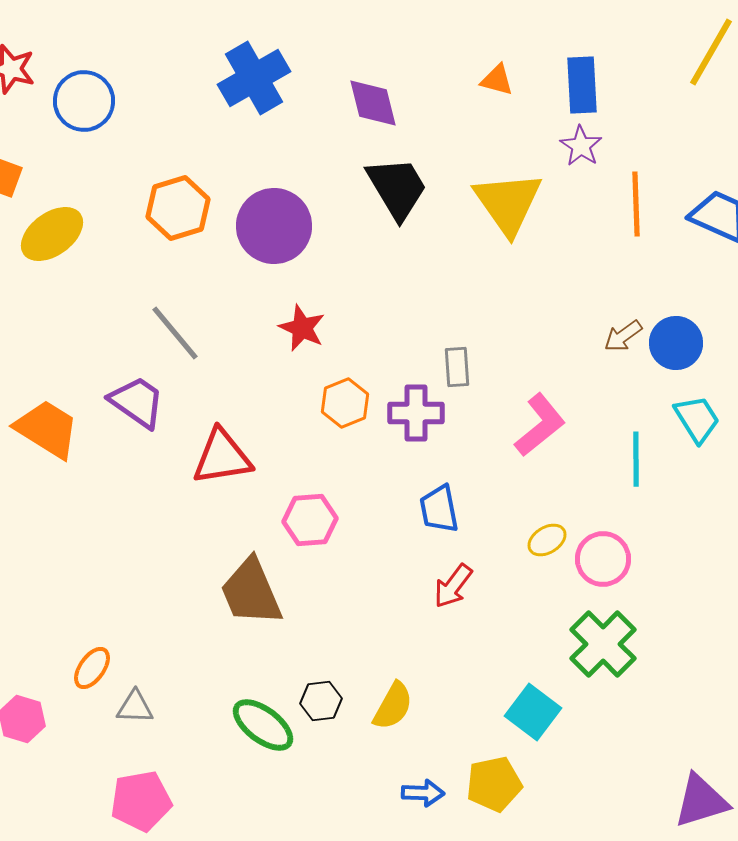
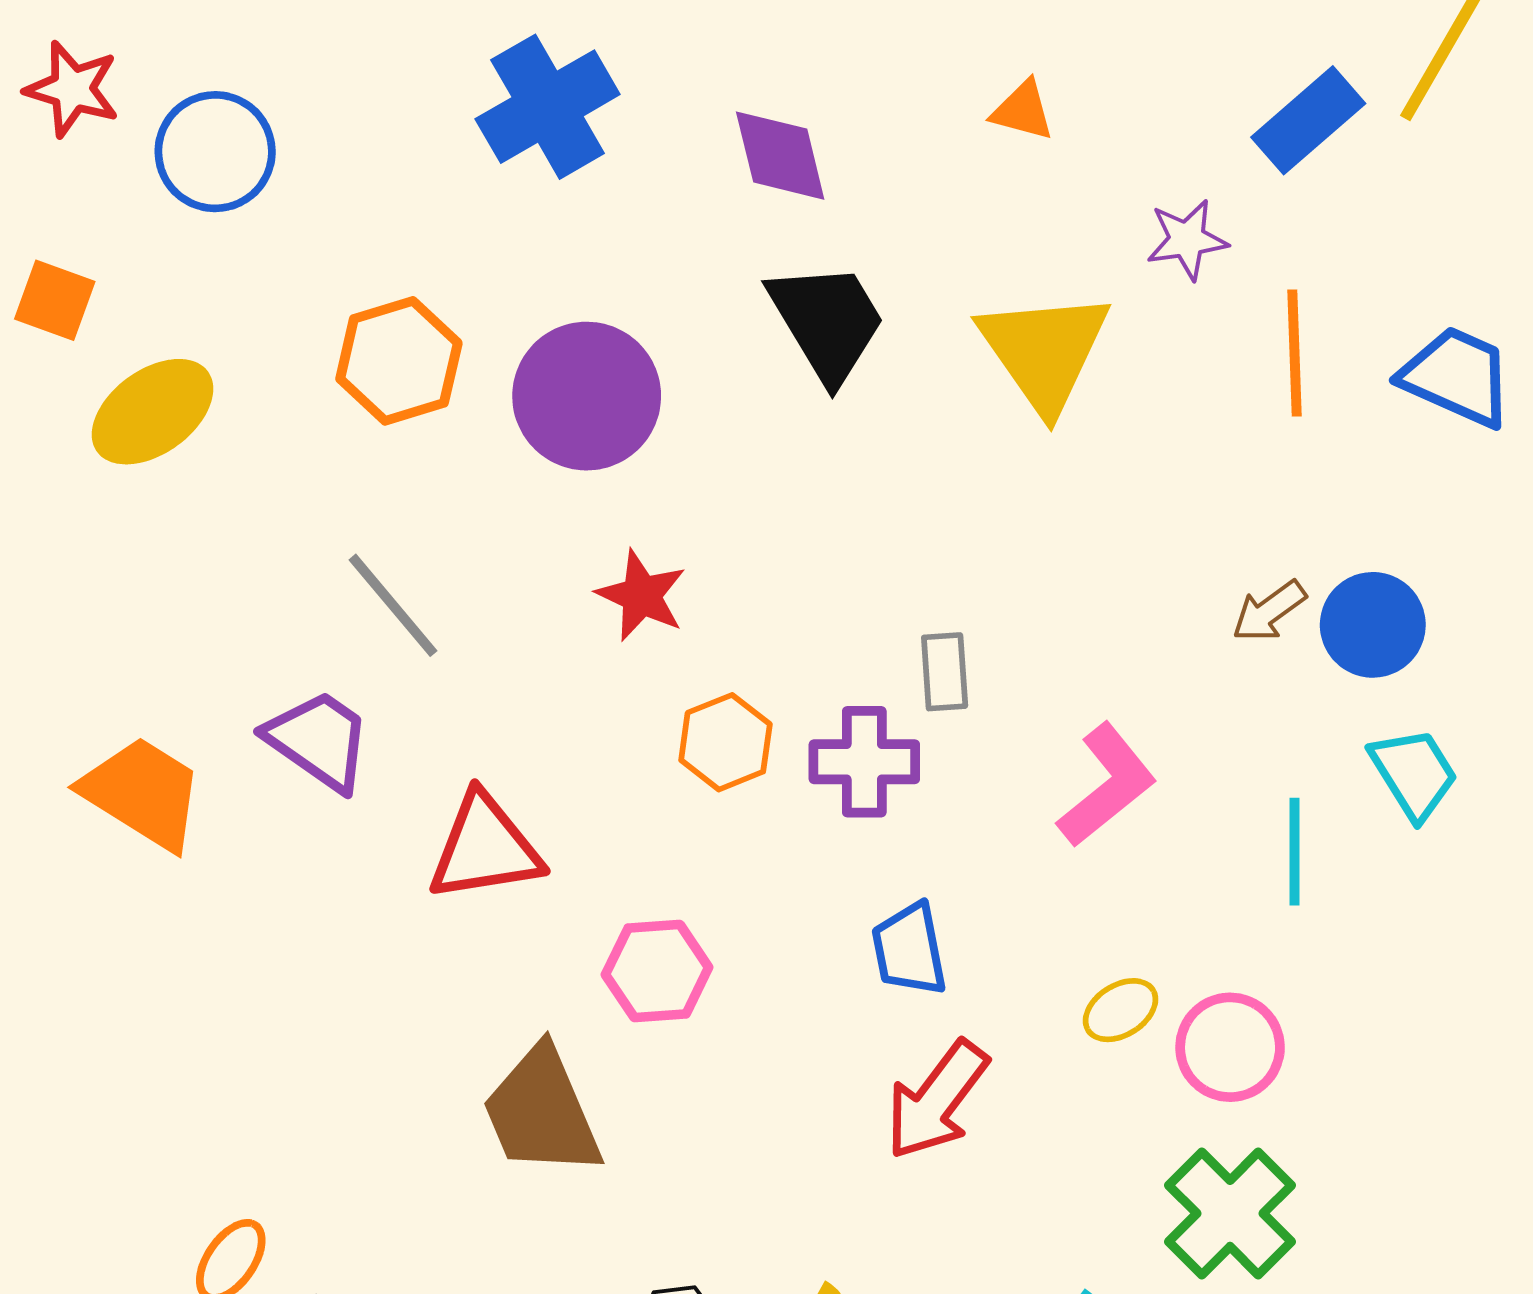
blue rectangle: (582, 85) -> (1308, 120), moved, turned 52
purple star: (581, 146) -> (1187, 240), turned 30
red arrow: (453, 586) -> (937, 1100), size x1.4

